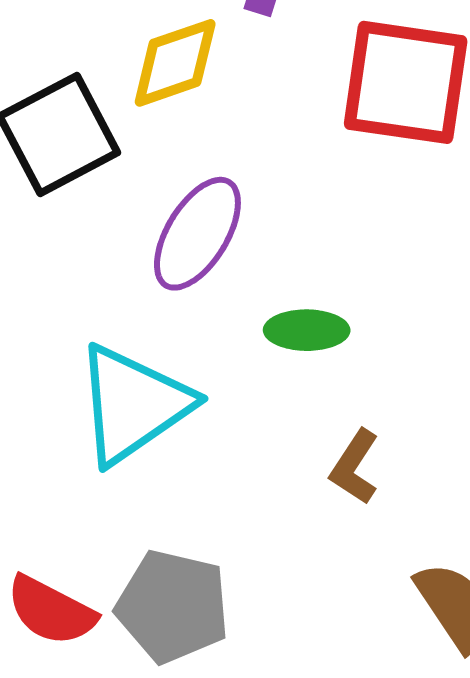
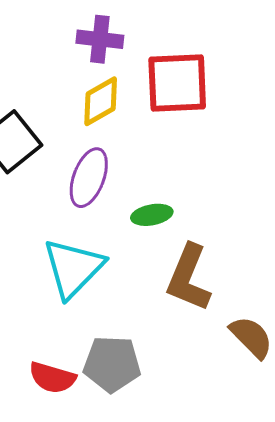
yellow diamond: (175, 63) -> (101, 101), moved
brown L-shape: (355, 467) -> (189, 278), size x1.8

